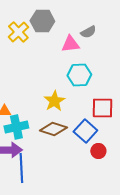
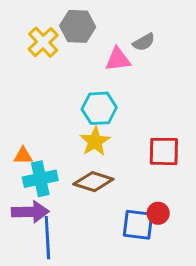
cyan hexagon: (79, 75) -> (99, 108), moved
blue square: (85, 131) -> (138, 225), moved, turned -35

